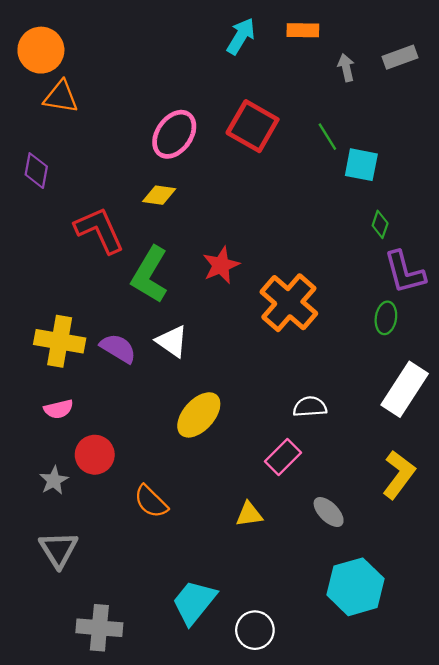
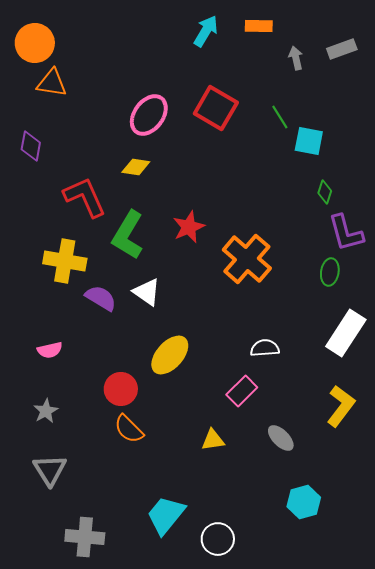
yellow cross: (60, 341) -> (65, 261), moved
red circle: (95, 455) -> (121, 389), moved
cyan hexagon: (356, 587) -> (304, 502), size x0.7

